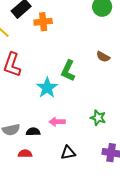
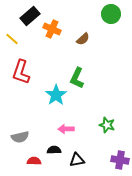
orange cross: (43, 22) -> (52, 29), turned 30
brown semicircle: (103, 57) -> (83, 39), moved, turned -72
black semicircle: (33, 132) -> (54, 150), moved

